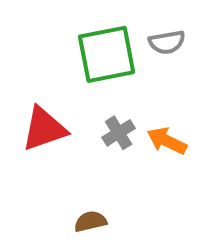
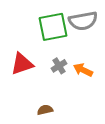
gray semicircle: (167, 42) -> (83, 21), size x1.6

